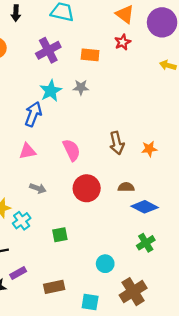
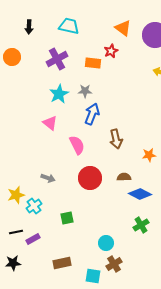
red star: (123, 42) -> (111, 51), moved
blue arrow: (33, 114) -> (92, 114), moved
orange star: (149, 149) -> (149, 155), moved
pink triangle: (27, 151) -> (50, 123), moved, turned 49
purple rectangle: (18, 273) -> (33, 239), moved
brown cross: (133, 292) -> (114, 264), moved, size x0.7

